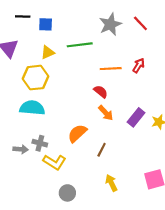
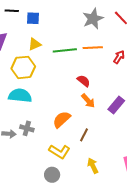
green line: (80, 45) -> (65, 50), moved
orange line: (111, 69) -> (93, 48), moved
yellow L-shape: (54, 162) -> (59, 152), moved

